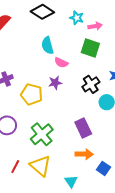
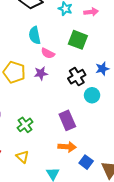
pink arrow: (95, 26) -> (91, 12), moved
yellow pentagon: (32, 94) -> (14, 72), moved
green cross: (42, 134) -> (25, 125), size x0.7
yellow triangle: (40, 166) -> (22, 157), size x0.6

